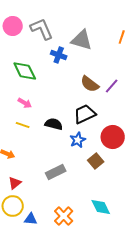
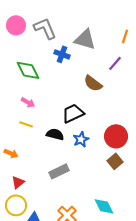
purple line: (112, 86) -> (115, 63), moved
black trapezoid: (85, 114) -> (73, 113), moved
black semicircle: (54, 124) -> (55, 134), moved
brown square: (96, 161) -> (115, 161), moved

